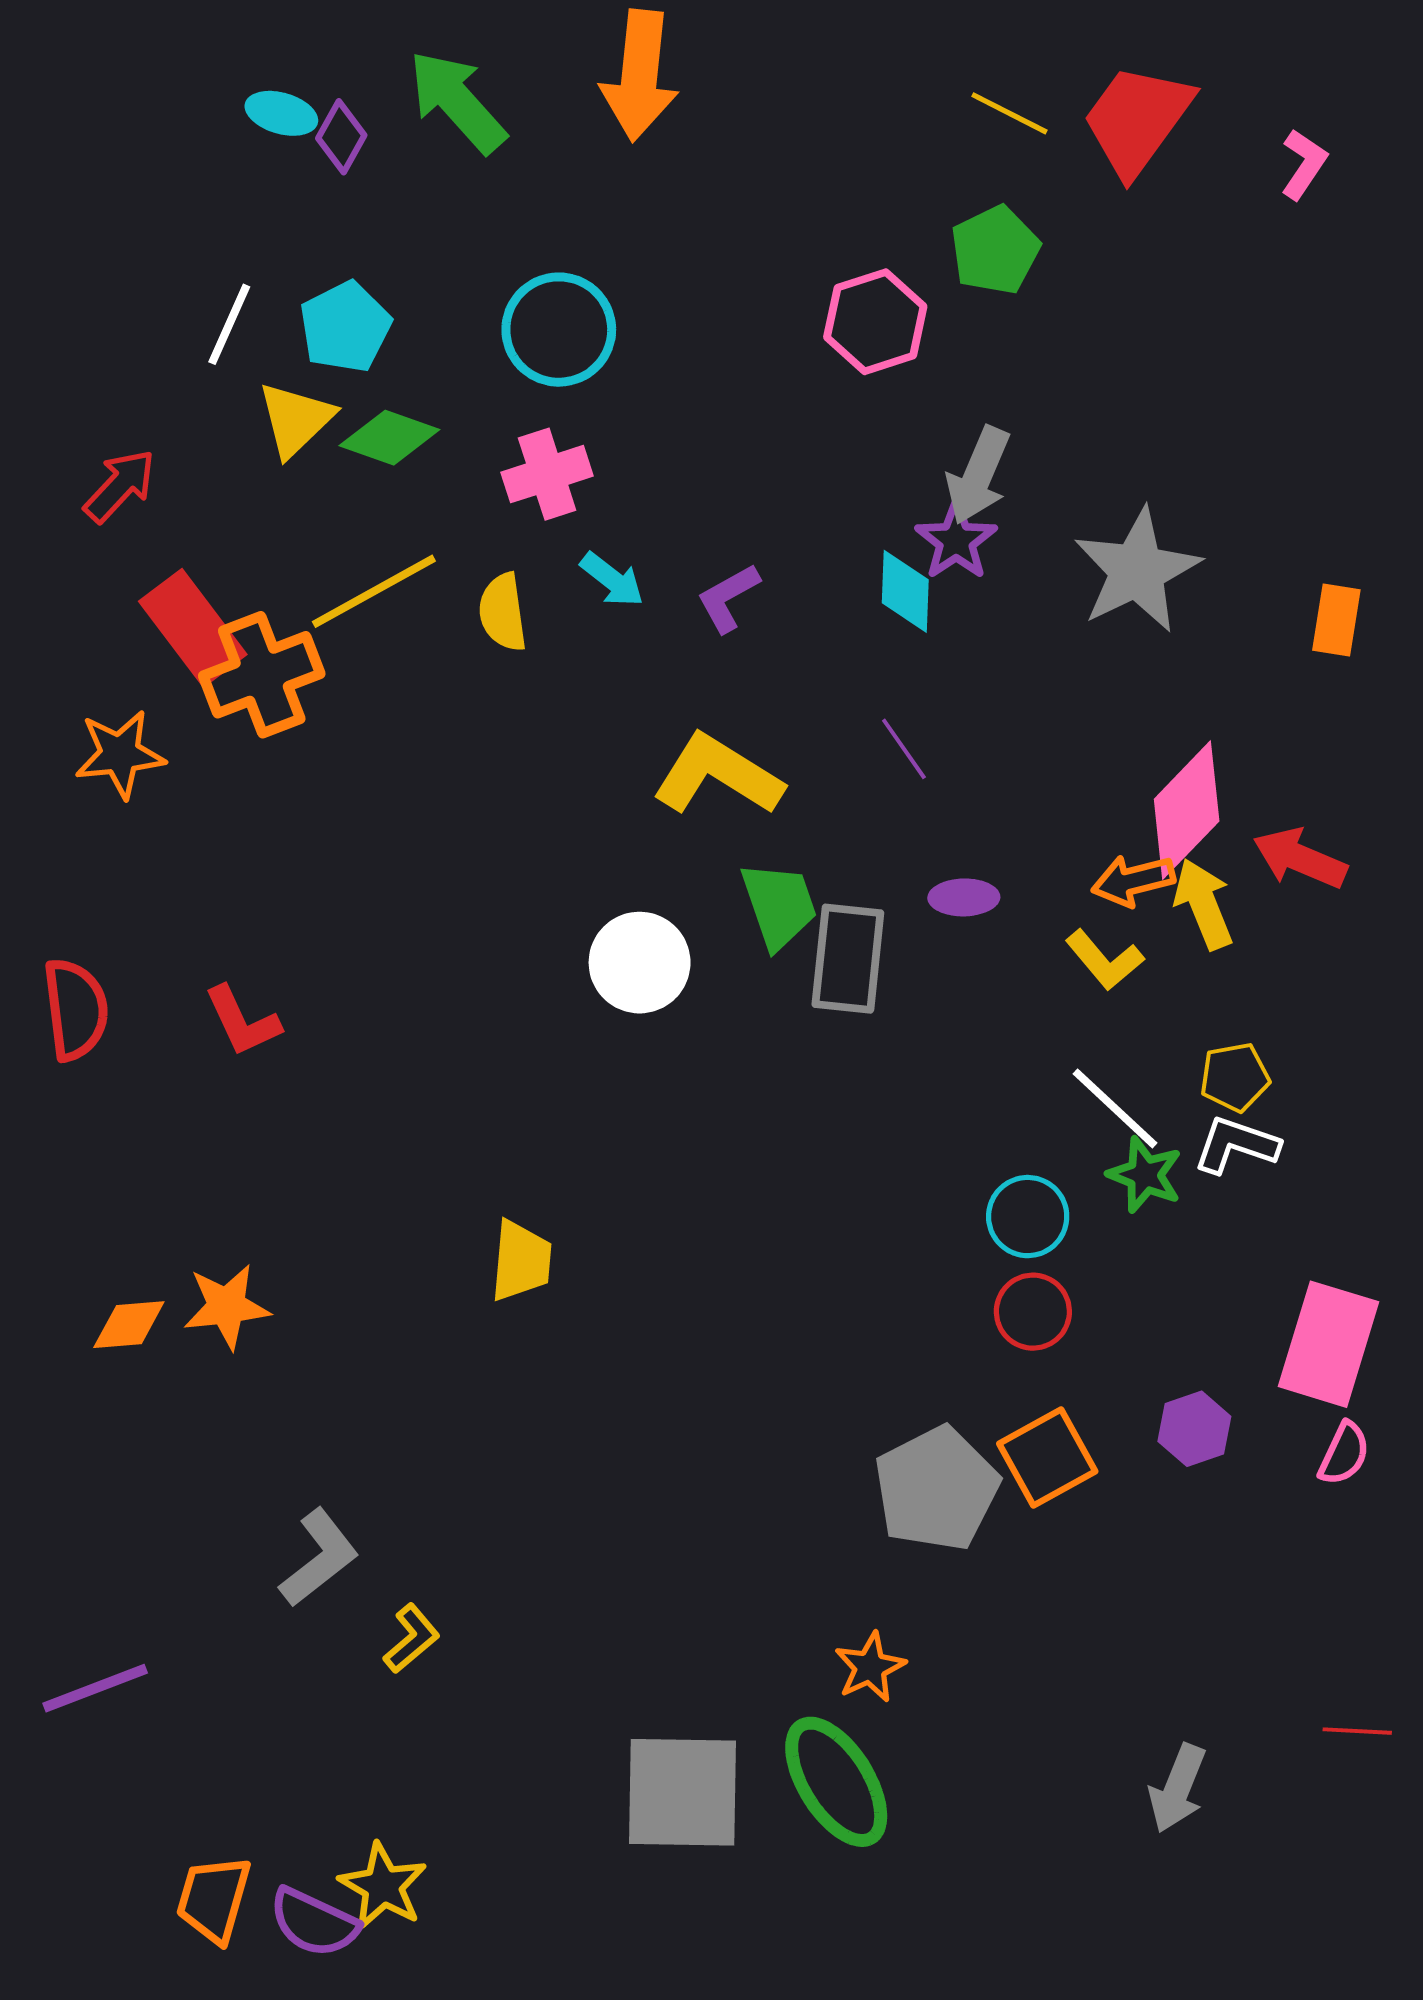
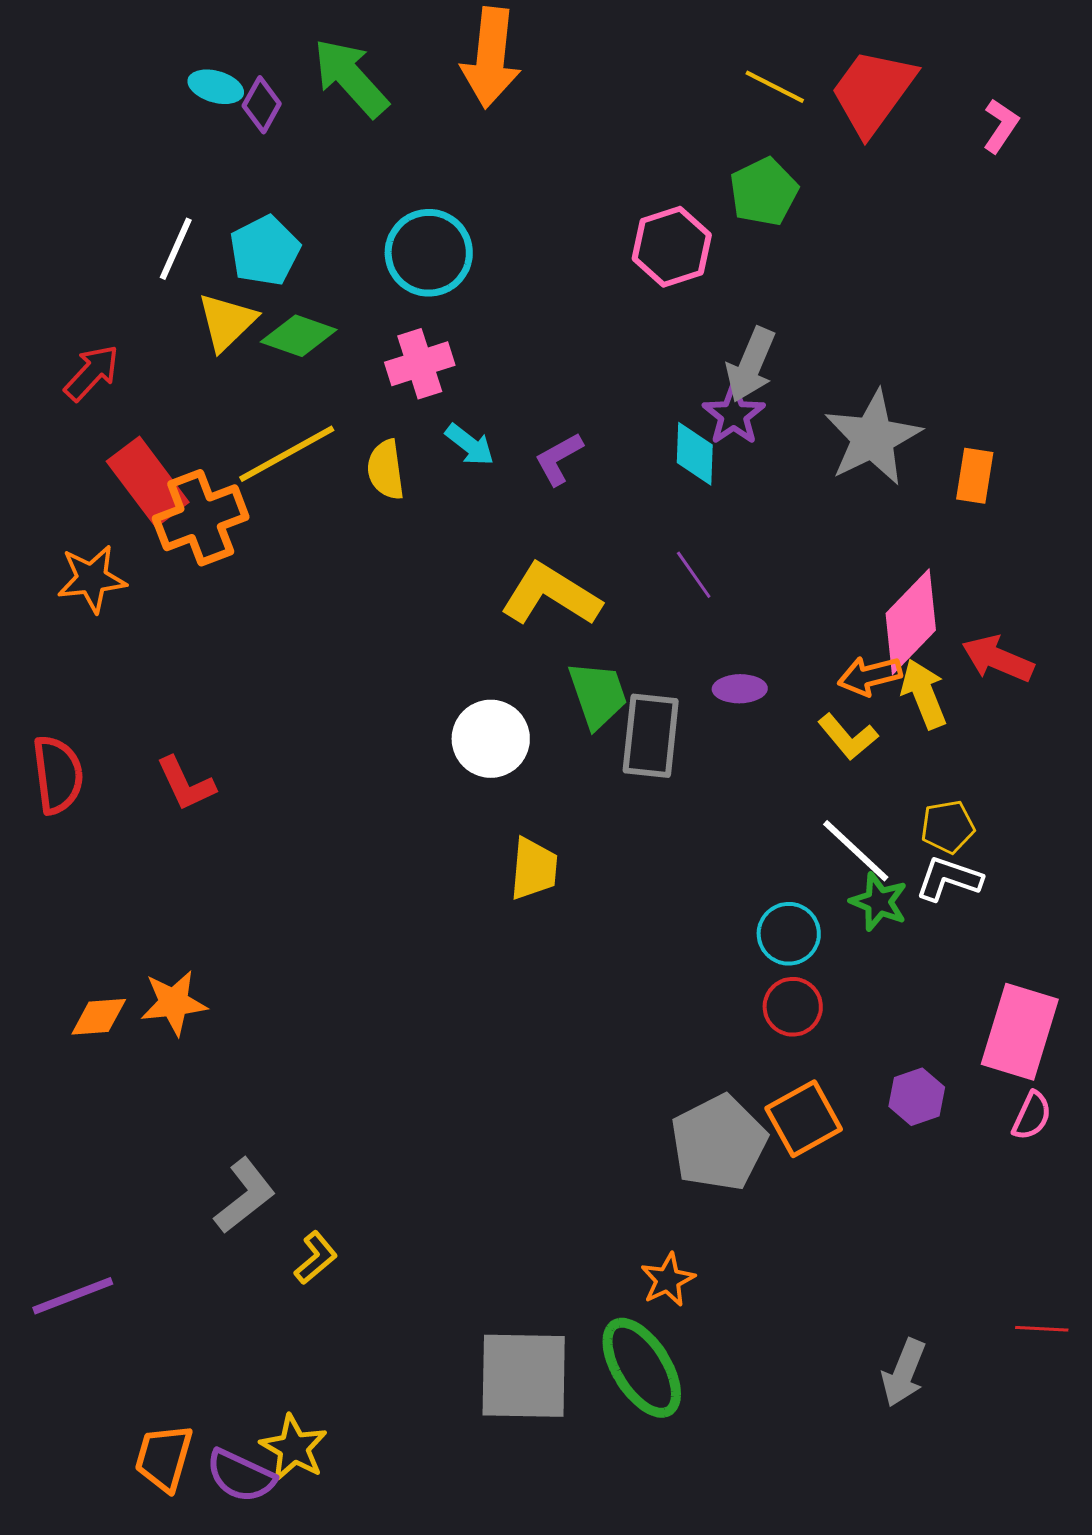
orange rectangle: (1336, 620) -> (975, 476), moved
yellow trapezoid: (521, 1261) -> (534, 869), moved

